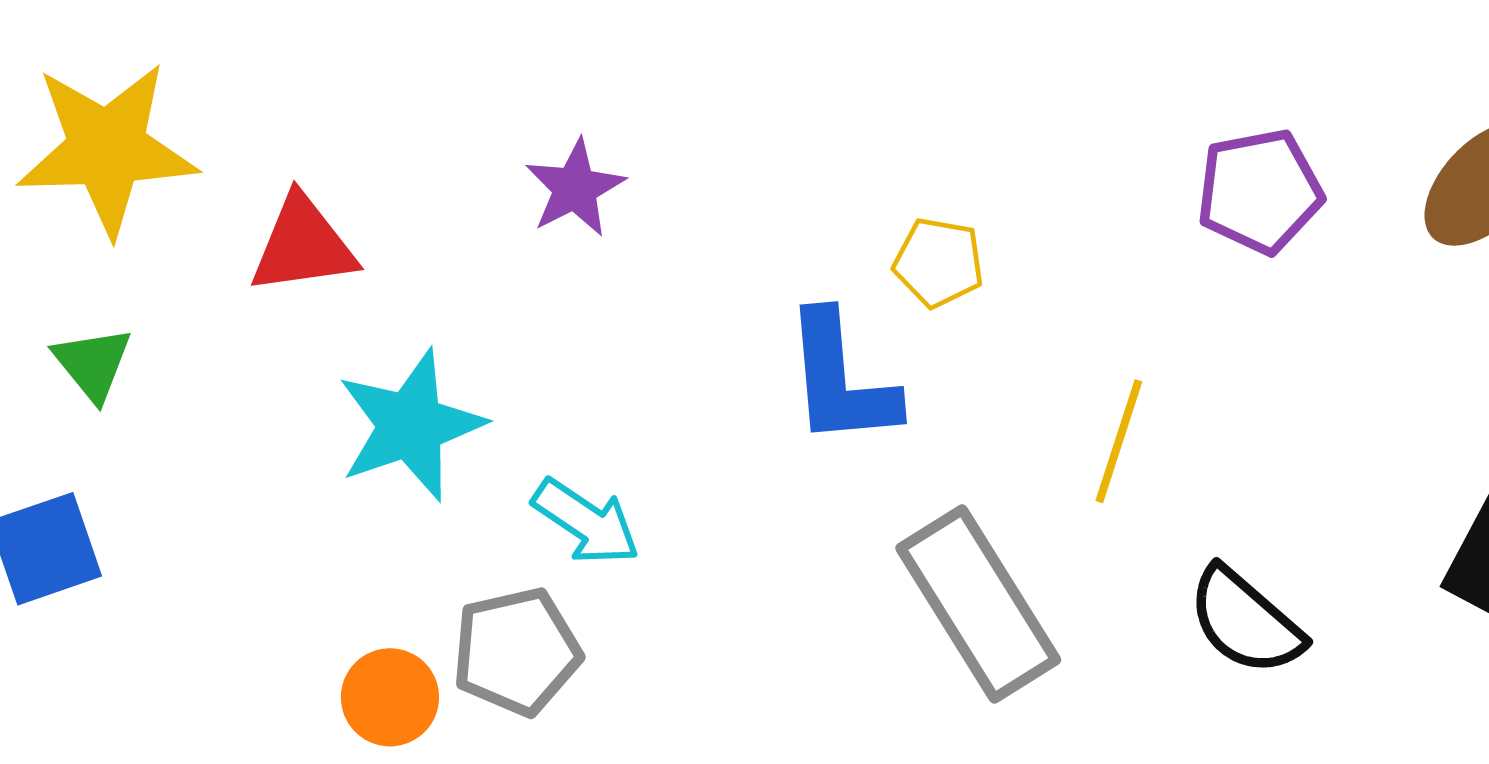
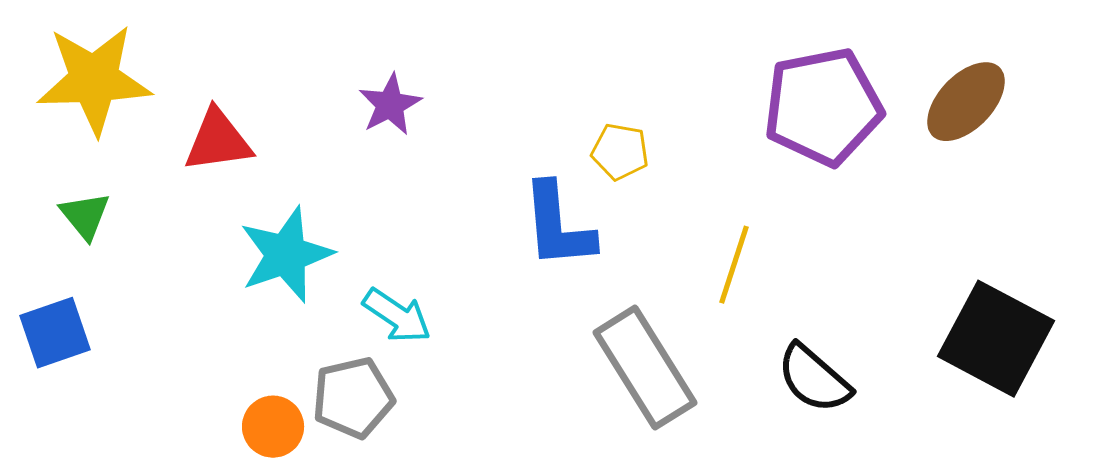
purple pentagon: (1260, 191) -> (823, 107), size x1.5

